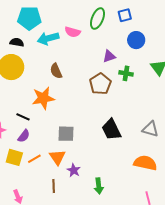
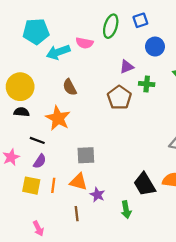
black semicircle: (17, 42) -> (22, 112), moved
orange star: (43, 98) -> (58, 118), turned -30
black trapezoid: (111, 130) -> (145, 184), moved
orange triangle: (57, 157) -> (78, 182), turned -36
orange line: (34, 159) -> (53, 185), turned -48

